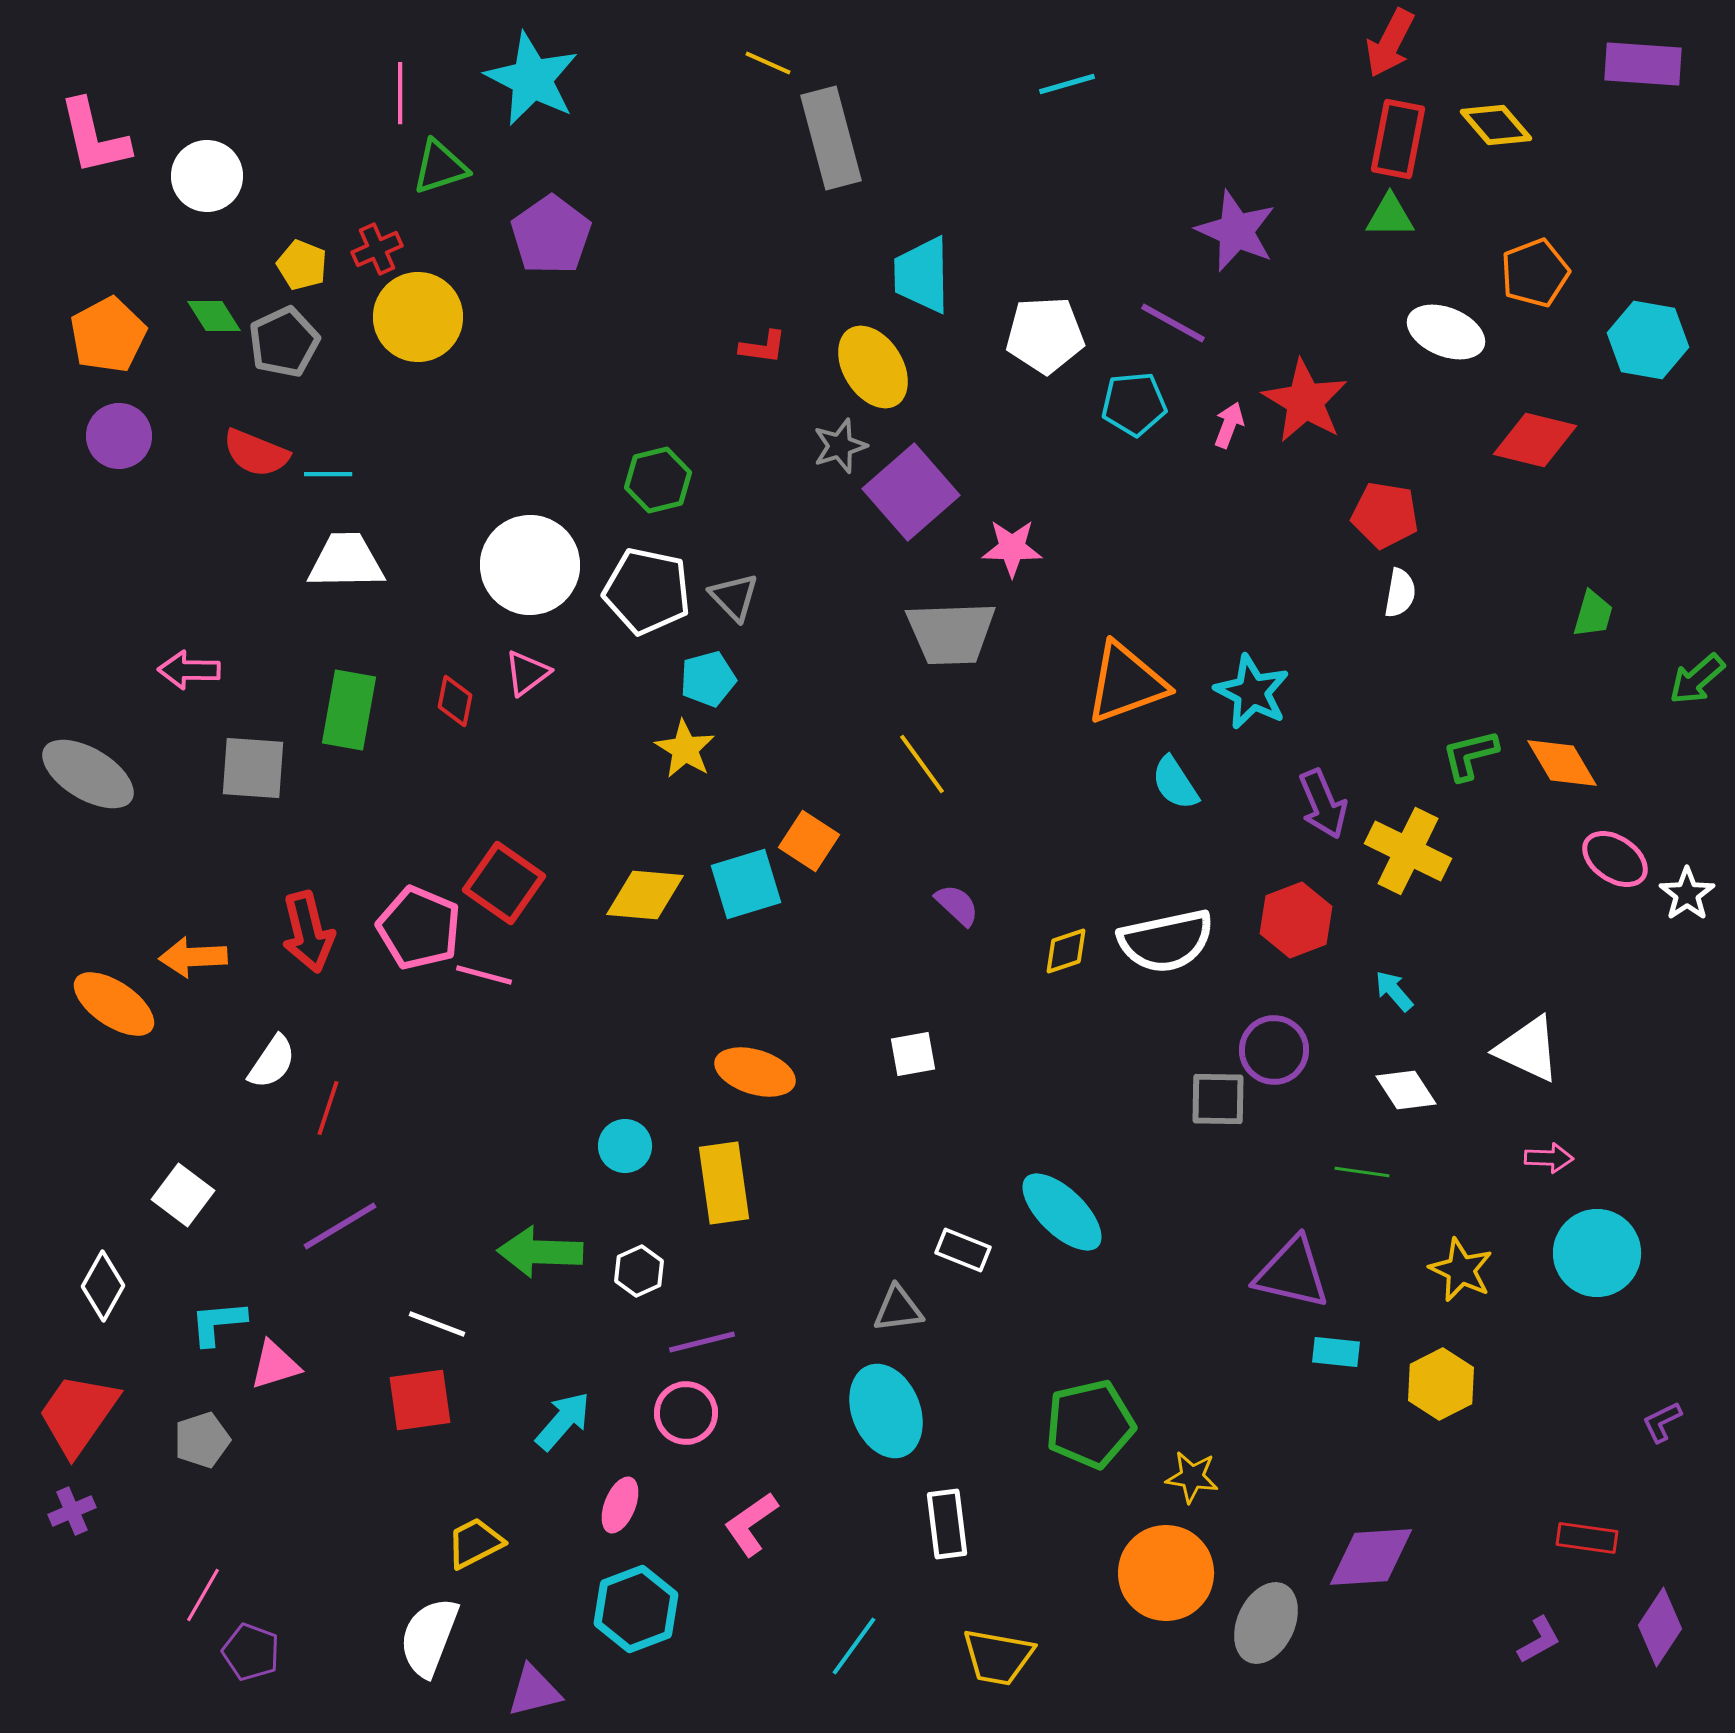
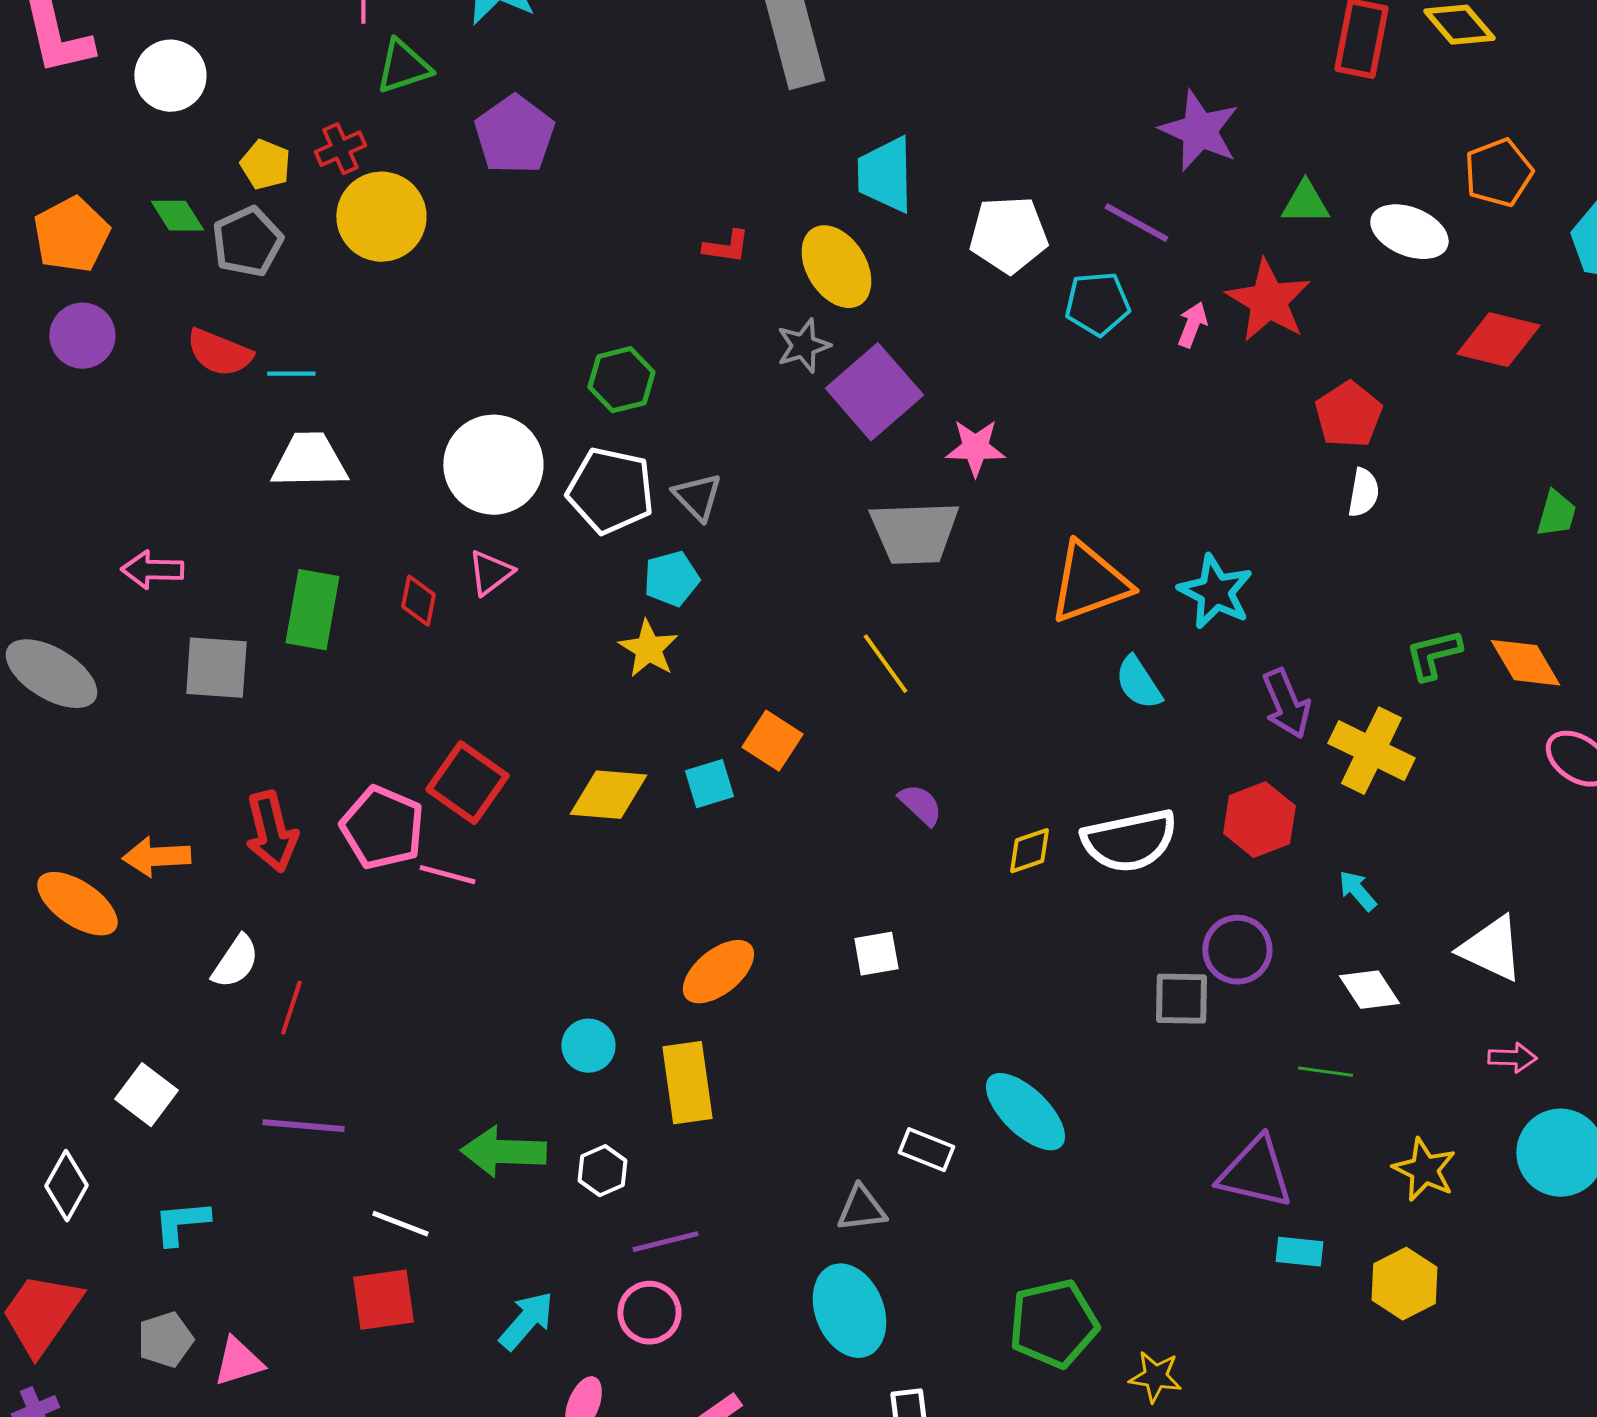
green triangle: (1390, 216) -> (1305, 203), moved
red pentagon: (1385, 515) -> (1348, 415), turned 30
cyan square: (746, 884) -> (709, 784), size x0.7
orange ellipse: (755, 1072) -> (718, 972), turned -56
purple line: (340, 1226) -> (303, 1126), turned 36
pink triangle: (275, 1365) -> (238, 1362), moved

